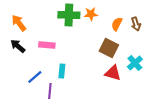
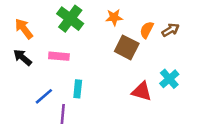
green cross: (69, 15) -> (70, 19), moved, turned 35
brown arrow: (136, 24) -> (171, 30), turned -104
brown square: (109, 48) -> (127, 47), moved

